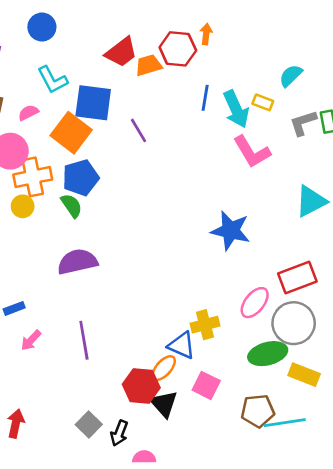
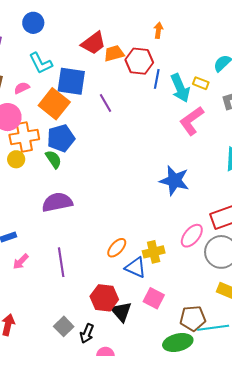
red hexagon: (178, 49) -> (139, 61), moved
pink L-shape: (252, 152) -> (192, 121), turned 84
green ellipse: (268, 354) -> (178, 342), moved
orange ellipse: (164, 368) -> (117, 248), moved

